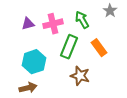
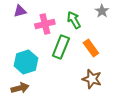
purple triangle: (28, 24) -> (20, 11), moved
brown star: (80, 76) -> (92, 79), moved

